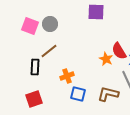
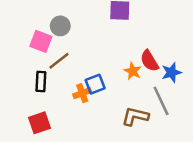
pink square: (30, 26) -> (41, 41), moved
blue square: (78, 94) -> (95, 84), moved, turned -35

